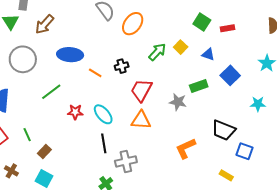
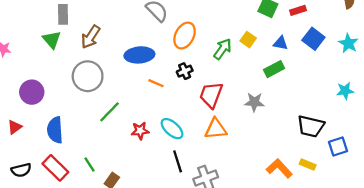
orange ellipse: (133, 24) -> (185, 36), moved
blue ellipse: (70, 55) -> (139, 55), moved
gray circle: (23, 59) -> (88, 76), moved
blue square: (230, 75) -> (313, 39), moved
green rectangle: (199, 86) -> (274, 69), moved
orange L-shape: (186, 148) -> (279, 168), moved, turned 80
blue square: (245, 151) -> (338, 147), turned -30
yellow rectangle: (226, 175) -> (308, 164), moved

